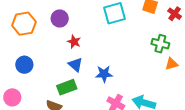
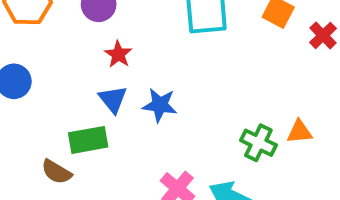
green cross: (160, 44) -> (258, 143), moved
blue star: (104, 74) -> (160, 105), moved

